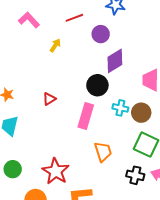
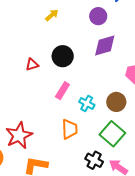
black circle: (97, 85) -> (63, 56), moved
cyan cross: (120, 108) -> (87, 103), moved
pink rectangle: (86, 116) -> (62, 91), size x0.7

